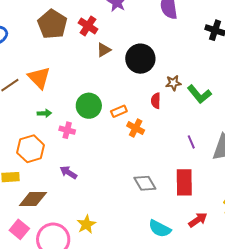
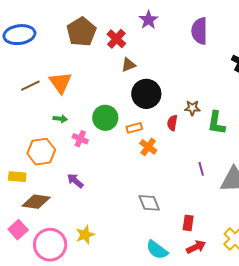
black circle: (140, 59) -> (146, 94), moved
green L-shape: (199, 94) -> (216, 123), turned 40
red rectangle: (184, 182) -> (188, 223), moved, size x0.6

